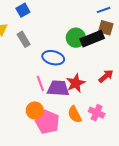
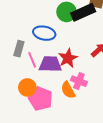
gray rectangle: (24, 39) -> (19, 49), moved, turned 49
pink cross: (97, 113) -> (79, 81), moved

